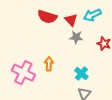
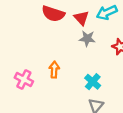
pink cross: (23, 73) -> (24, 80), size x0.7

